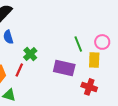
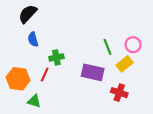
green cross: (30, 54) -> (56, 57), turned 32
yellow rectangle: (94, 60) -> (125, 64), turned 49

